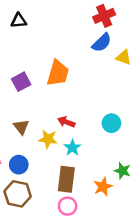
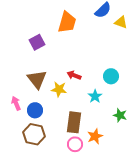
orange trapezoid: (58, 73) -> (67, 22), moved
brown triangle: (21, 127) -> (37, 79), size x1.5
cyan star: (72, 148) -> (95, 96), moved
orange star: (103, 187) -> (95, 136), moved

